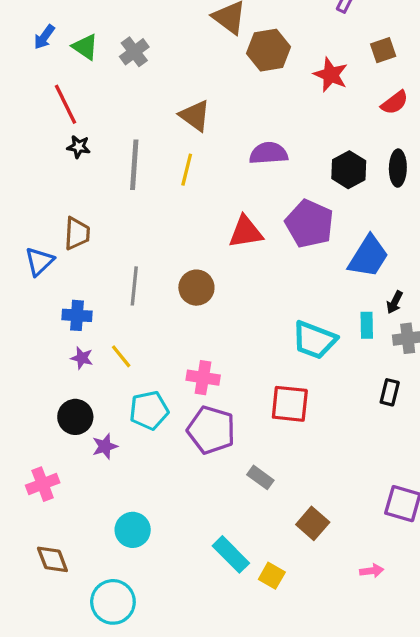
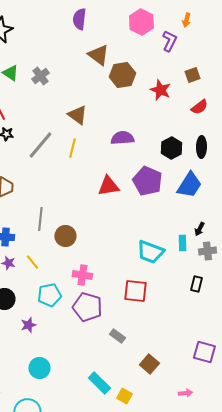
gray line: (134, 165) -> (40, 145), turned 36
blue trapezoid: (368, 256) -> (189, 185), moved
brown circle: (196, 288) -> (65, 236), moved
purple star: (105, 446) -> (28, 325), moved

